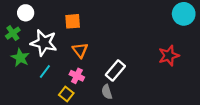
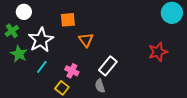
white star: (44, 43) -> (41, 40), turned 30
orange triangle: (80, 50) -> (86, 40), moved

